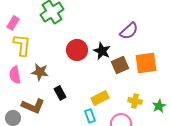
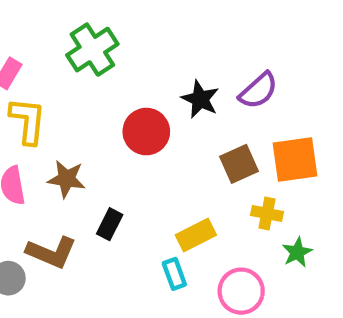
black star: (102, 51) -> (200, 99), moved
black rectangle: (60, 93) -> (110, 224), turned 56
yellow cross: (135, 101) -> (267, 213), moved
green star: (159, 106) -> (297, 252), moved

